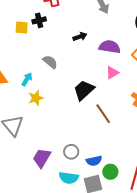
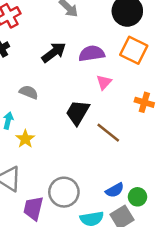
black arrow: (80, 37) -> (54, 52), size x1.5
gray circle: (71, 152) -> (64, 192), moved, size x1.6
purple trapezoid: (42, 158) -> (33, 208), moved

